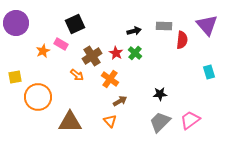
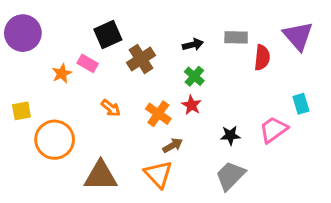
red star: (116, 53) -> (191, 105), moved
brown cross: (92, 56) -> (141, 59), moved
pink trapezoid: (190, 120) -> (274, 130), moved
orange triangle: (110, 121) -> (158, 174), size x1.5

